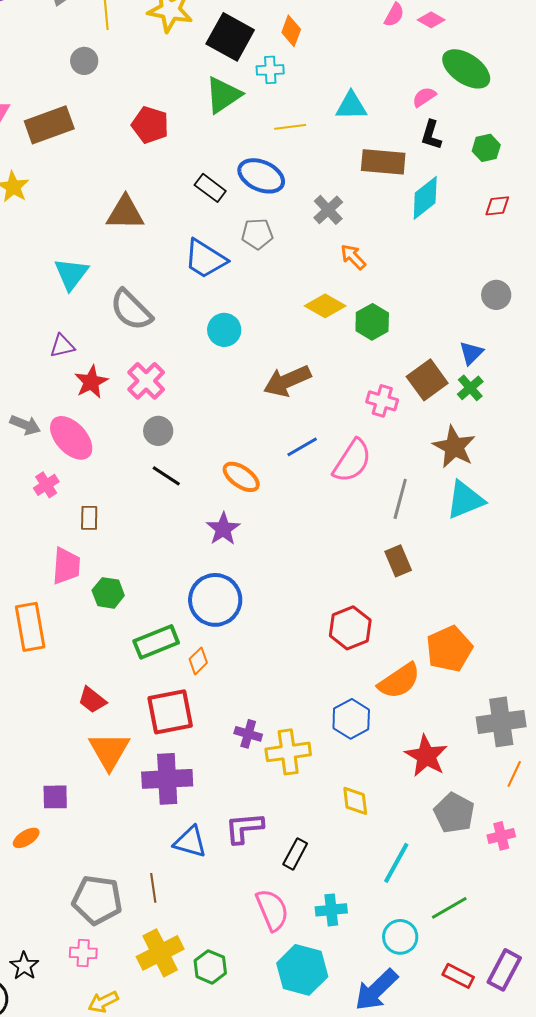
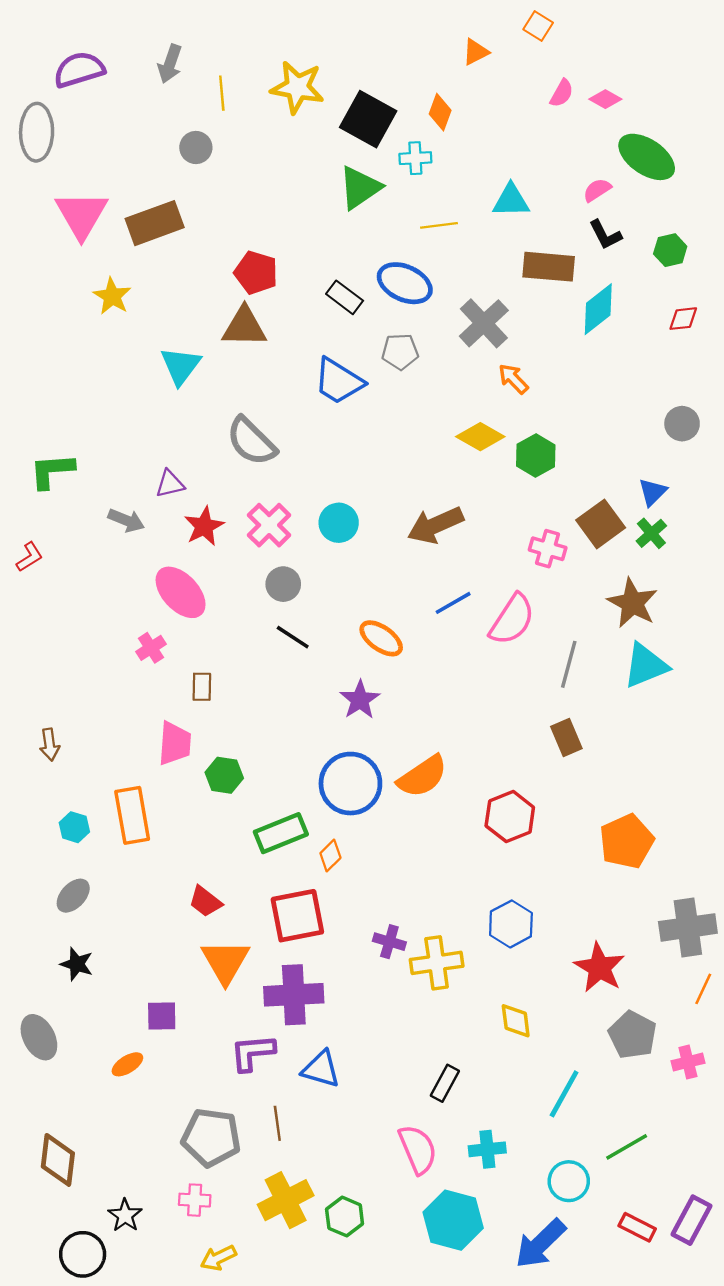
red pentagon: (150, 125) -> (256, 273), moved
black L-shape: (431, 135) -> (605, 235), turned -44
gray cross: (328, 210) -> (484, 323), size x1.4
cyan triangle: (71, 274) -> (181, 366), moved
cyan circle: (224, 330) -> (339, 523), moved
gray arrow: (25, 425) -> (126, 520), moved
orange semicircle: (399, 681) -> (422, 776), moved
purple L-shape: (244, 828) -> (253, 1053), moved

